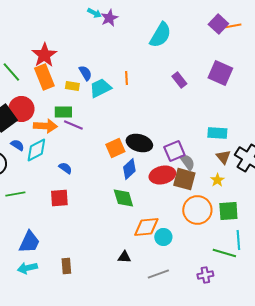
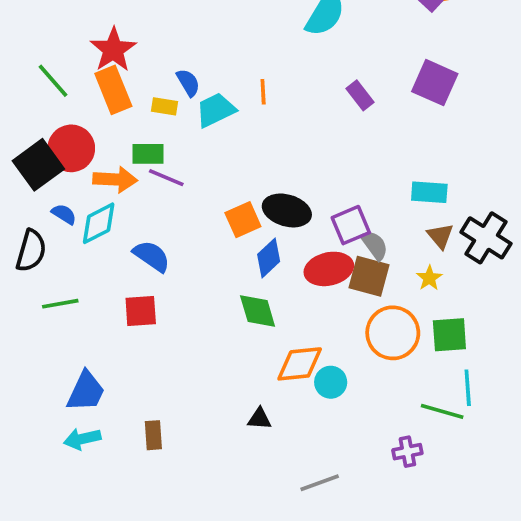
blue semicircle: (65, 168) -> (152, 256), size x1.5
gray line: (158, 274) -> (320, 483), moved

